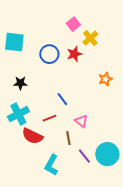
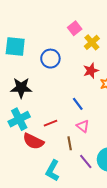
red star: (74, 54) -> (91, 71), moved
black star: (20, 83) -> (21, 88), size x1.5
blue line: (62, 99) -> (78, 104), moved

